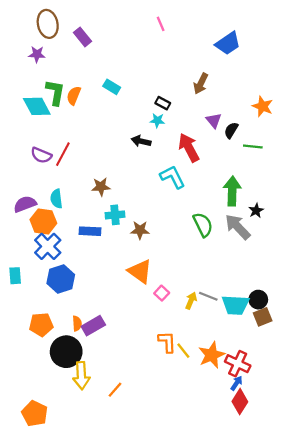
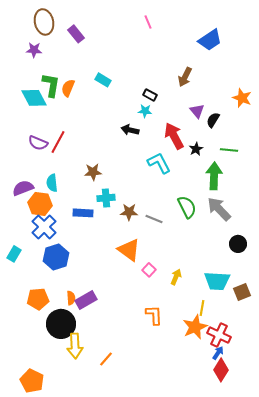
green line: (253, 147) -> (229, 150), moved
black star: (256, 211) -> (196, 149), moved
cyan rectangle: (15, 276) -> (14, 254), turned 35
gray line: (208, 296) -> (154, 219), moved
black circle: (258, 300) -> (238, 244), moved
yellow line: (183, 351) -> (202, 308), moved, turned 49

